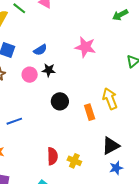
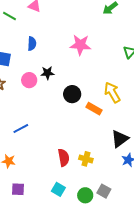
blue semicircle: (40, 50) -> (32, 44), moved, turned -48
black circle: (60, 101) -> (72, 94), moved
orange rectangle: (90, 112) -> (94, 109), turned -35

